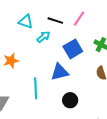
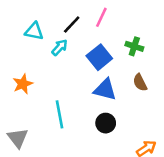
black line: (55, 21) -> (72, 24), turned -56
blue triangle: (60, 72) -> (105, 90), moved, turned 36

